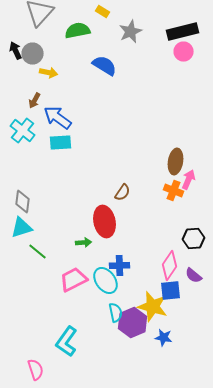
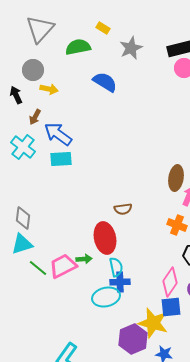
black arrow: (16, 50) -> (16, 95), moved
orange cross: (174, 190) -> (177, 225), moved
brown semicircle: (122, 192) -> (123, 209), turned 48
pink trapezoid: (74, 280) -> (63, 266), moved
cyan ellipse: (106, 280) -> (106, 297), turned -68
cyan semicircle: (116, 312) -> (116, 267), moved

